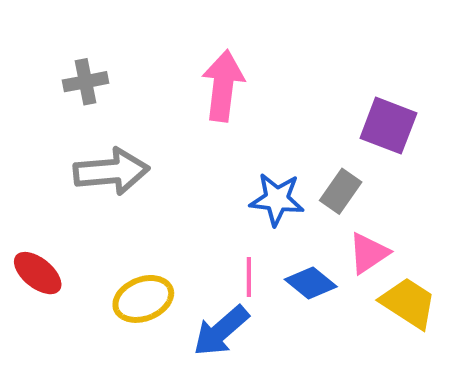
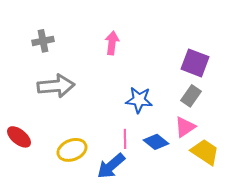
pink arrow: (223, 86) -> (112, 43), size x0.7
gray rectangle: (341, 191) -> (191, 96), moved

